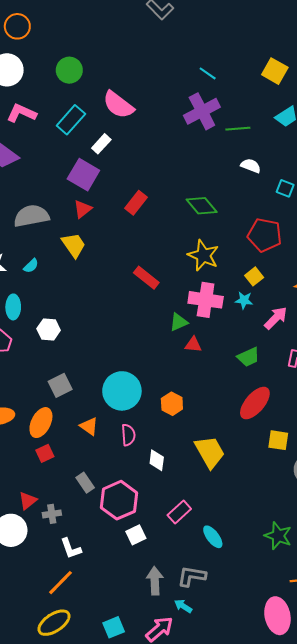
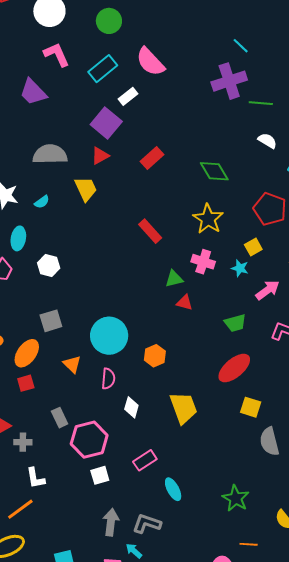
pink L-shape: (22, 113) -> (57, 55), turned 32
pink cross: (206, 300) -> (203, 262), size x0.7

